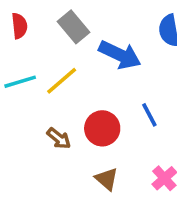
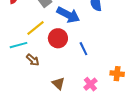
cyan line: (20, 82) -> (19, 45), moved
red circle: (102, 128) -> (58, 38), moved

